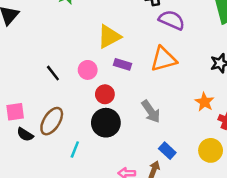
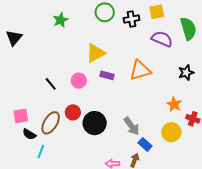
purple semicircle: (172, 20) -> (162, 39), moved
red circle: (105, 94) -> (73, 112), moved
gray arrow: (151, 111) -> (132, 126), moved
cyan line: (75, 149) -> (41, 152), moved
yellow circle: (211, 150) -> (171, 132), moved

